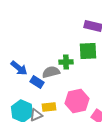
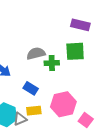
gray semicircle: (51, 72) -> (36, 53), moved
blue rectangle: (37, 82) -> (31, 88), moved

